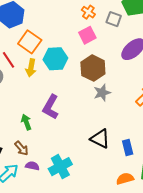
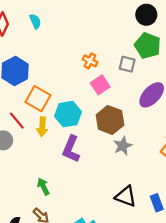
orange cross: (88, 12) -> (90, 61), moved
purple L-shape: (51, 107) -> (71, 149), moved

